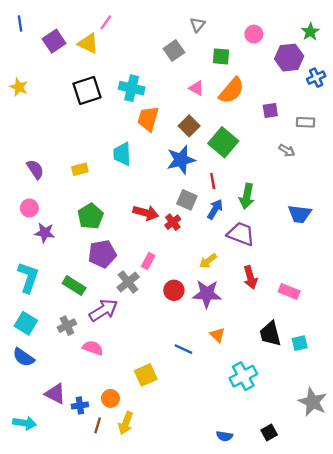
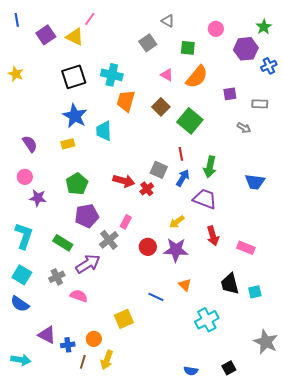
gray triangle: (197, 25) -> (168, 21), turned -40
blue star: (181, 160) -> (75, 116), moved, turned -30

